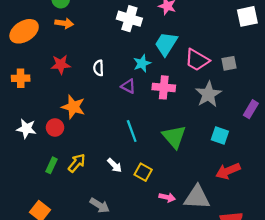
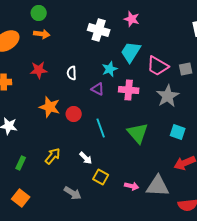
red circle: (55, 127) -> (74, 114), moved
green rectangle: (52, 165) -> (21, 163), moved
yellow square: (143, 172) -> (101, 177), moved

